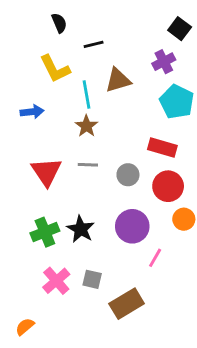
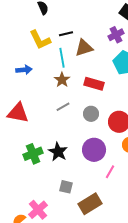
black line: (94, 44) -> (66, 34), moved
red rectangle: (162, 148) -> (94, 84), moved
gray line: (88, 165) -> (63, 107), turned -32
red triangle: (46, 172) -> (18, 113), moved, turned -45
pink cross: (56, 281) -> (38, 210), moved

